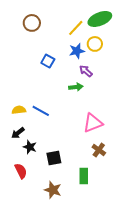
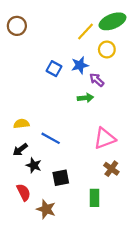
brown circle: (32, 23) -> (17, 26), moved
blue star: (77, 51) -> (80, 65), moved
blue line: (41, 111) -> (51, 138), moved
brown star: (53, 190) -> (46, 209), moved

